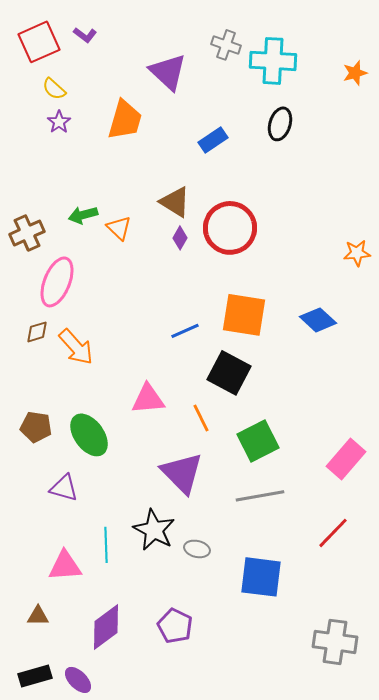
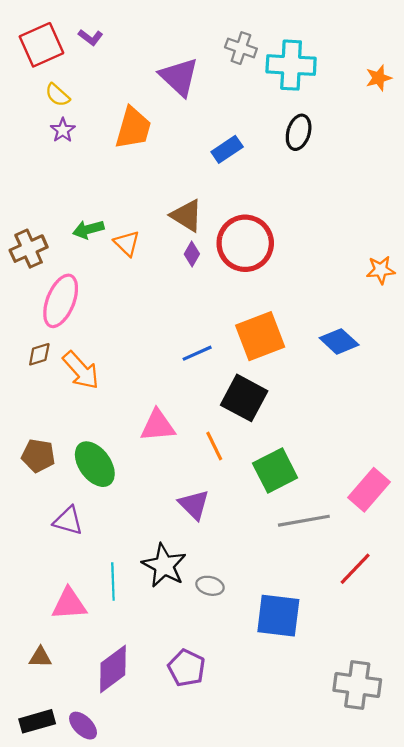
orange square: (244, 315) -> (260, 336), turned -30
purple triangle: (182, 473) -> (194, 505), size x0.7
gray line: (260, 496) -> (304, 521), moved

